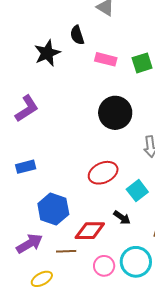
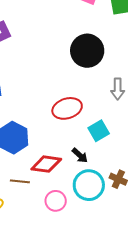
cyan circle: (136, 262) -> (89, 185), moved

